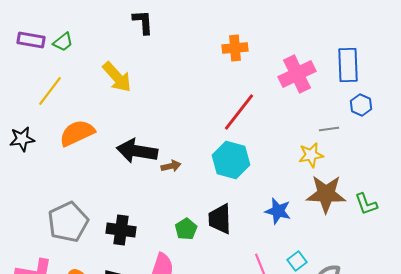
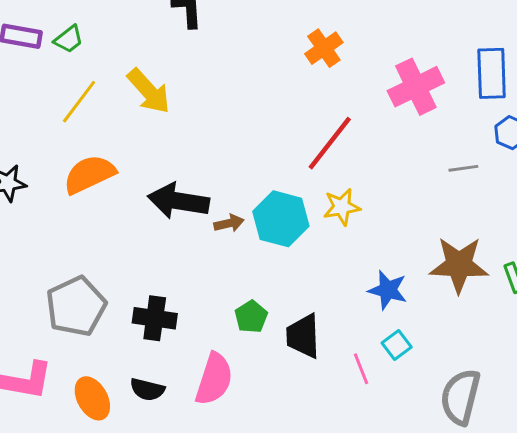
orange cross: (235, 48) -> (324, 48), turned -30
yellow line: (50, 91) -> (79, 102), moved
yellow star: (311, 155) -> (342, 207), moved
cyan hexagon: (231, 160) -> (281, 219), moved
black trapezoid: (220, 219) -> (303, 336), moved
cyan square: (297, 261) -> (397, 345), moved

